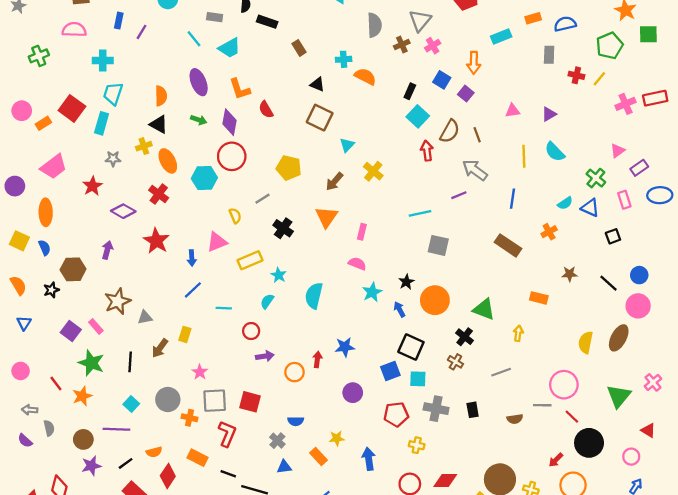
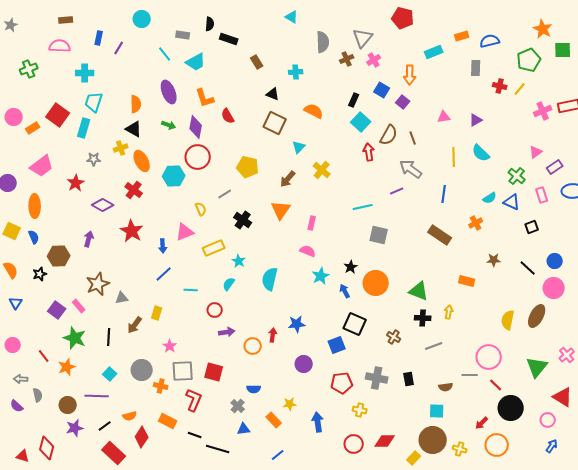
orange semicircle: (365, 76) -> (314, 111), moved
black cross: (465, 337) -> (423, 318), moved, turned -35
cyan square: (418, 379) -> (437, 411), moved
red triangle: (648, 430) -> (563, 397), size x1.5

